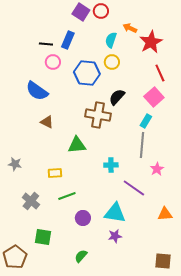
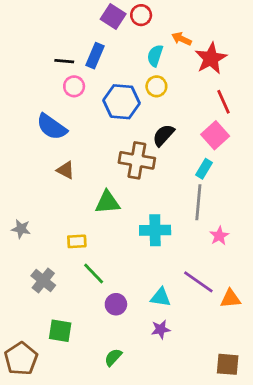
cyan cross: (111, 165) -> (155, 230), size x1.5
purple line: (134, 188) -> (198, 282), moved
green line: (67, 196) -> (94, 274), turned 66
cyan triangle: (115, 213) -> (161, 297), size x0.7

